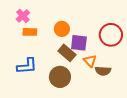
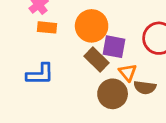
orange circle: (62, 29) -> (92, 26), size x1.5
brown circle: (60, 77) -> (113, 94), moved

